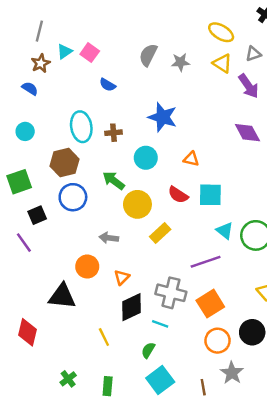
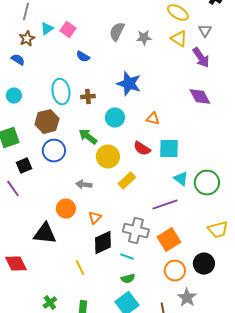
gray triangle: (253, 54) -> (205, 31), turned -40
red diamond: (27, 332) -> (16, 264), turned -40
green semicircle: (148, 350) -> (128, 279), moved, turned -136

